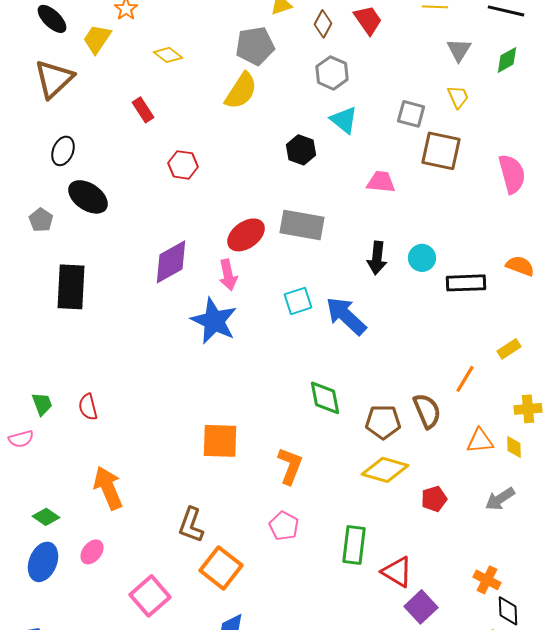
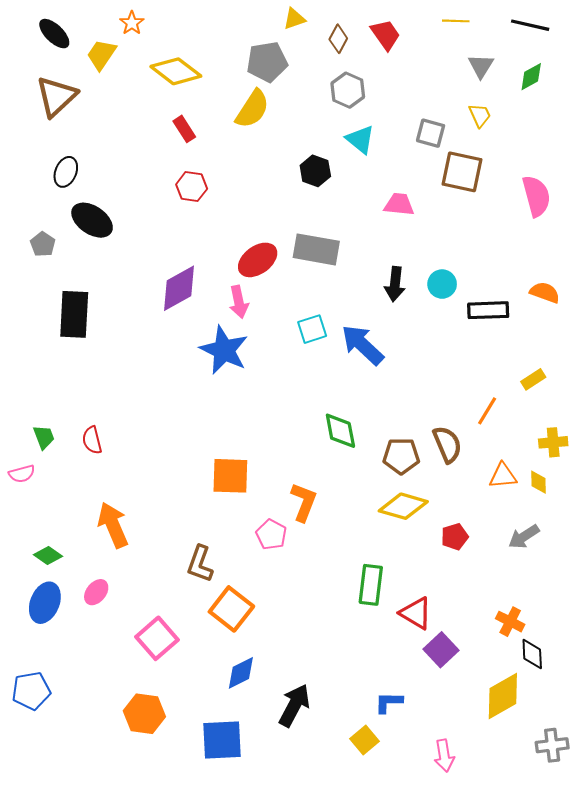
yellow diamond: (168, 55) -> (176, 71), size x1.6
red rectangle: (143, 110) -> (184, 129), moved
pink pentagon: (284, 526) -> (271, 535), moved

